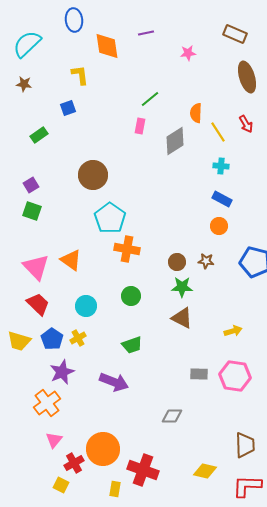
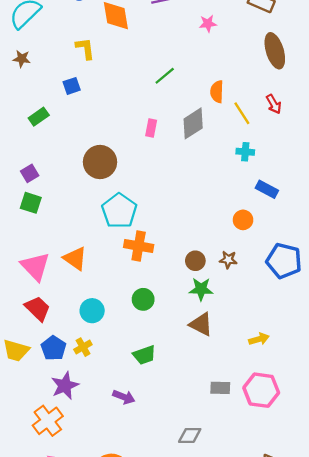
pink rectangle: (140, 126) -> (151, 128), moved
blue rectangle: (222, 199) -> (267, 189), moved
purple arrow: (114, 382) -> (124, 397), size x0.7

